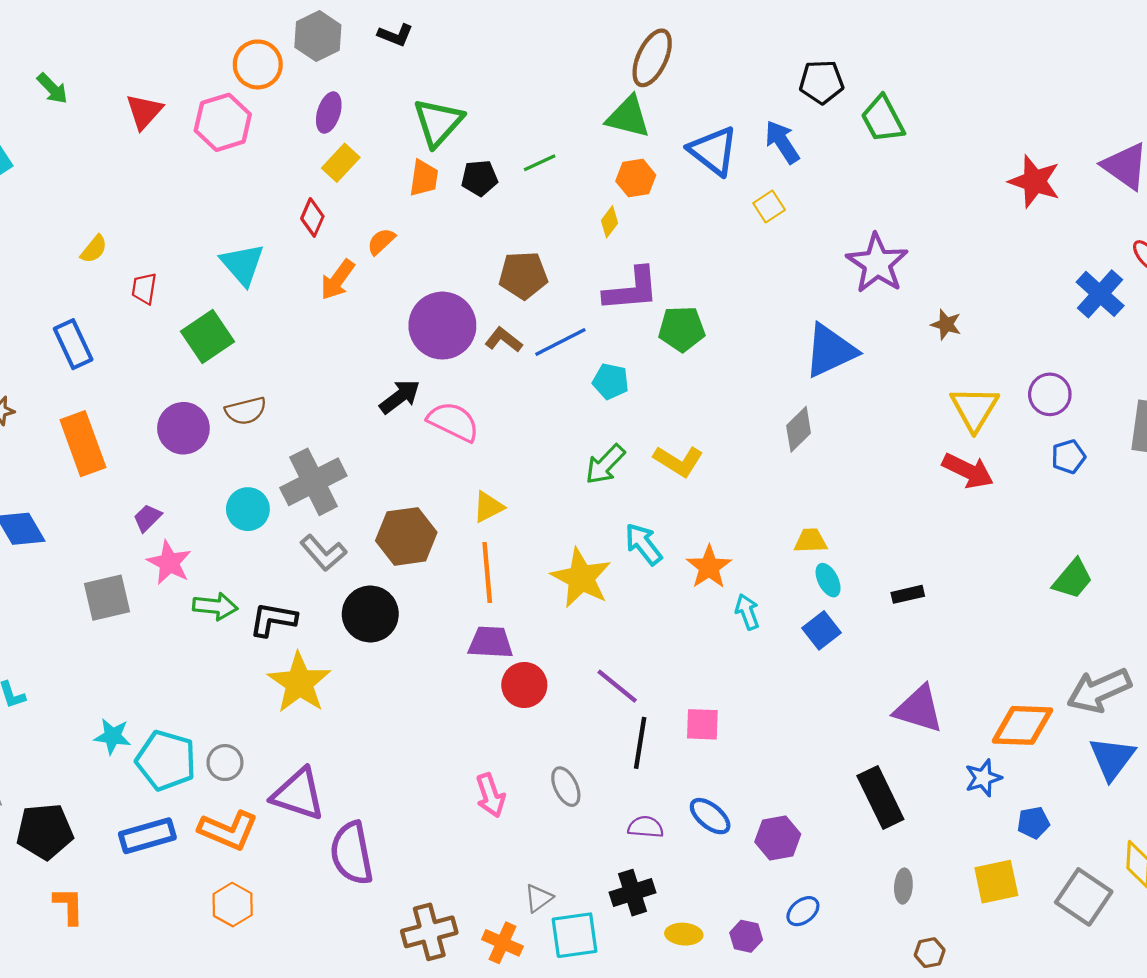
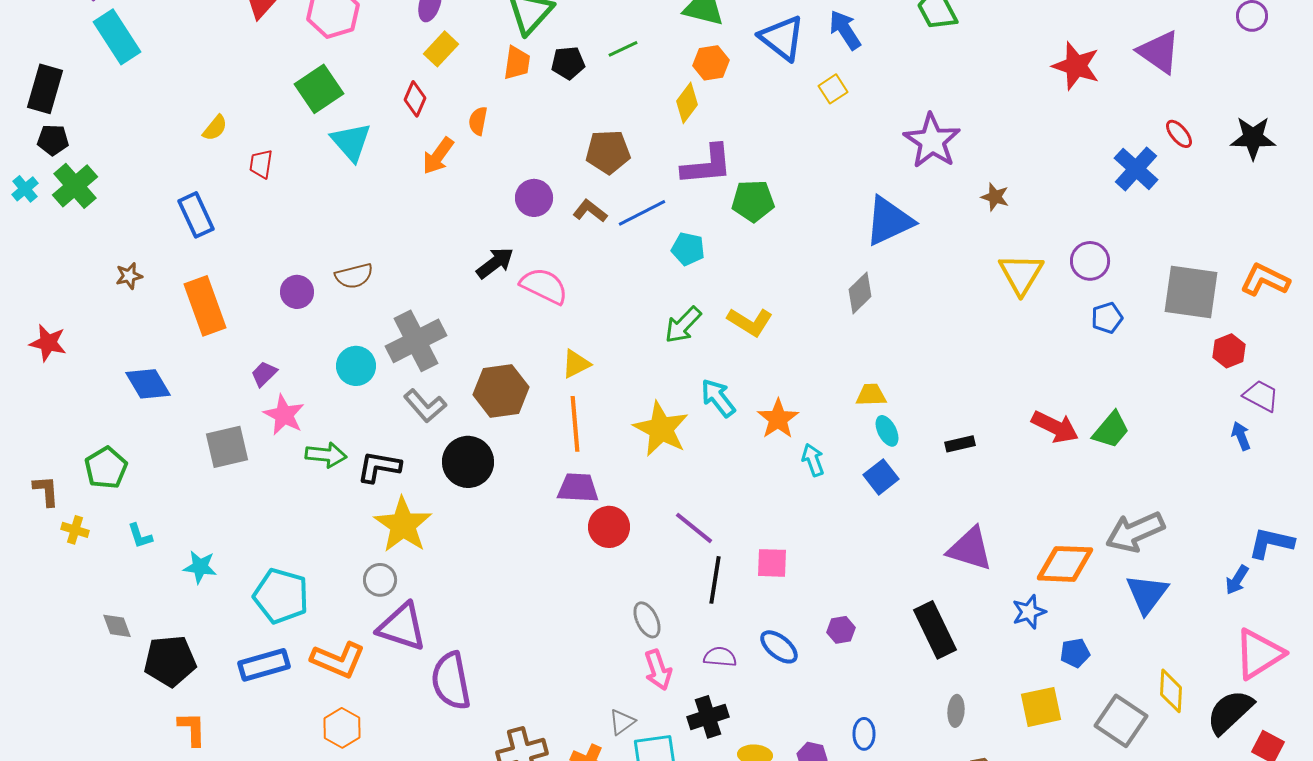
yellow diamond: (610, 222) -> (687, 103), size x1.4
orange semicircle: (381, 241) -> (478, 121), turned -36
purple circle: (442, 326) -> (534, 198), size x0.6
green square: (207, 336) -> (319, 89), moved
purple circle: (183, 428) -> (297, 292), size x0.7
red arrow: (968, 471) -> (1055, 427), moved
cyan star: (112, 736) -> (200, 567), moved
gray circle: (225, 763) -> (380, 580), moved
pink arrow: (490, 795) -> (658, 670), moved
purple hexagon: (778, 838) -> (841, 630), moved, size x0.7
blue ellipse: (803, 911) -> (864, 734), turned -52

